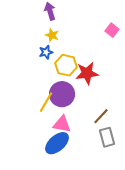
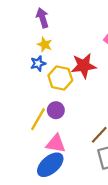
red star: (87, 73) -> (84, 66), moved
purple circle: (62, 94) -> (56, 110), size x0.6

